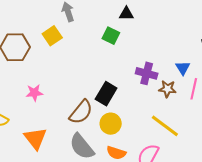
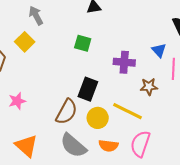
green square: (111, 36) -> (83, 43), moved
brown star: (167, 89) -> (149, 87), moved
yellow line: (165, 126) -> (127, 111), moved

